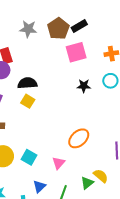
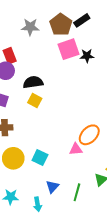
pink square: (76, 52) -> (68, 49), moved
black star: (84, 86) -> (87, 56), moved
pink triangle: (59, 163) -> (76, 149), moved, turned 48

